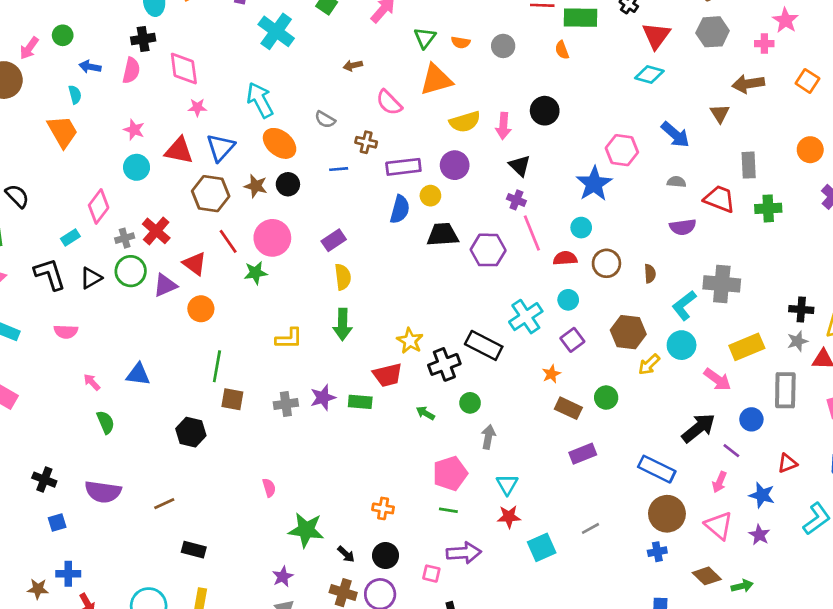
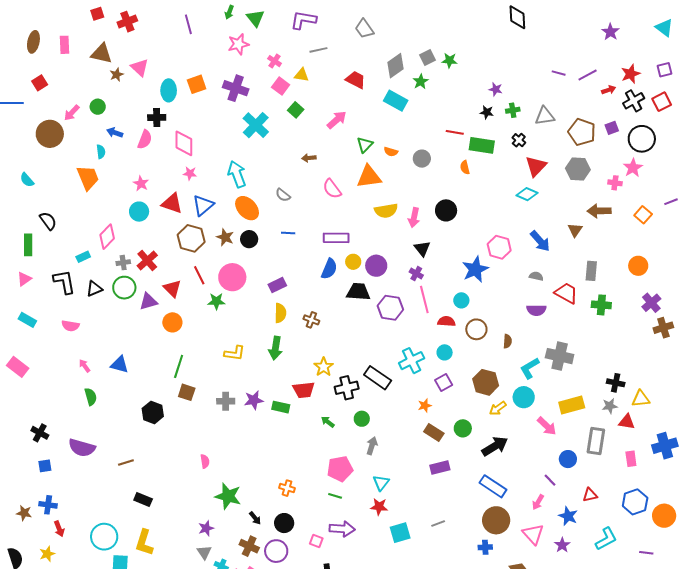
brown cross: (366, 142) -> (311, 320), moved
purple circle: (455, 165) -> (376, 266), moved
black arrow: (698, 428) -> (495, 446), moved

